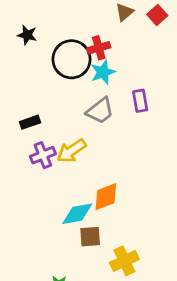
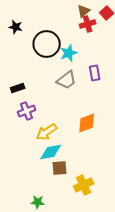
red cross: (99, 48) -> (88, 24), moved
yellow arrow: (72, 151) -> (47, 132), moved
orange diamond: (106, 197) -> (87, 123), moved

